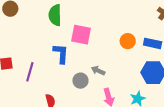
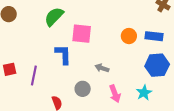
green semicircle: (55, 15) -> (54, 17), turned 50
gray circle: (80, 81) -> (83, 89), moved

